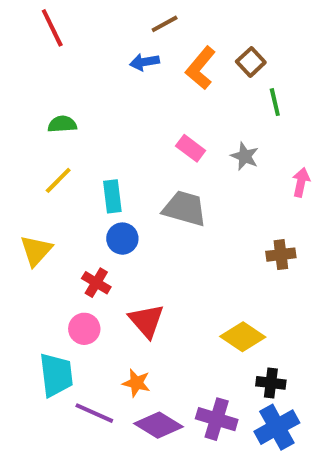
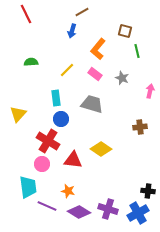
blue arrow: (144, 62) -> (72, 31), turned -64
brown square: (251, 62) -> (125, 31), turned -32
orange L-shape: (201, 68) -> (98, 49), moved
yellow line: (58, 180) -> (67, 70), moved
yellow triangle: (36, 251) -> (18, 114), moved
red cross: (96, 283) -> (48, 141), size x1.6
red triangle: (146, 321) -> (73, 160), turned -42
yellow diamond: (243, 337) -> (101, 149), moved
black cross: (271, 383) -> (148, 191), moved

